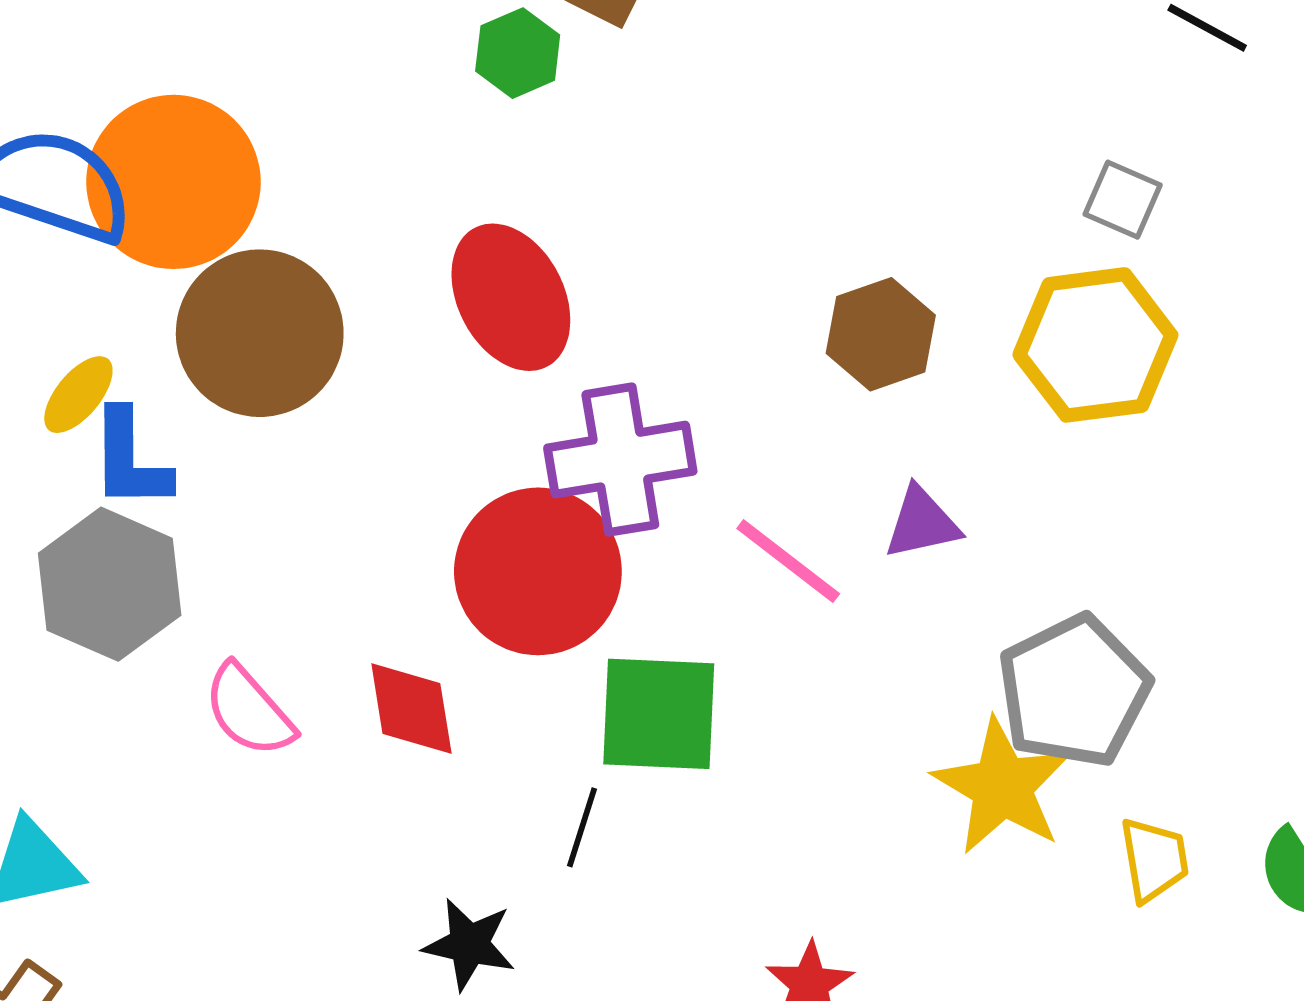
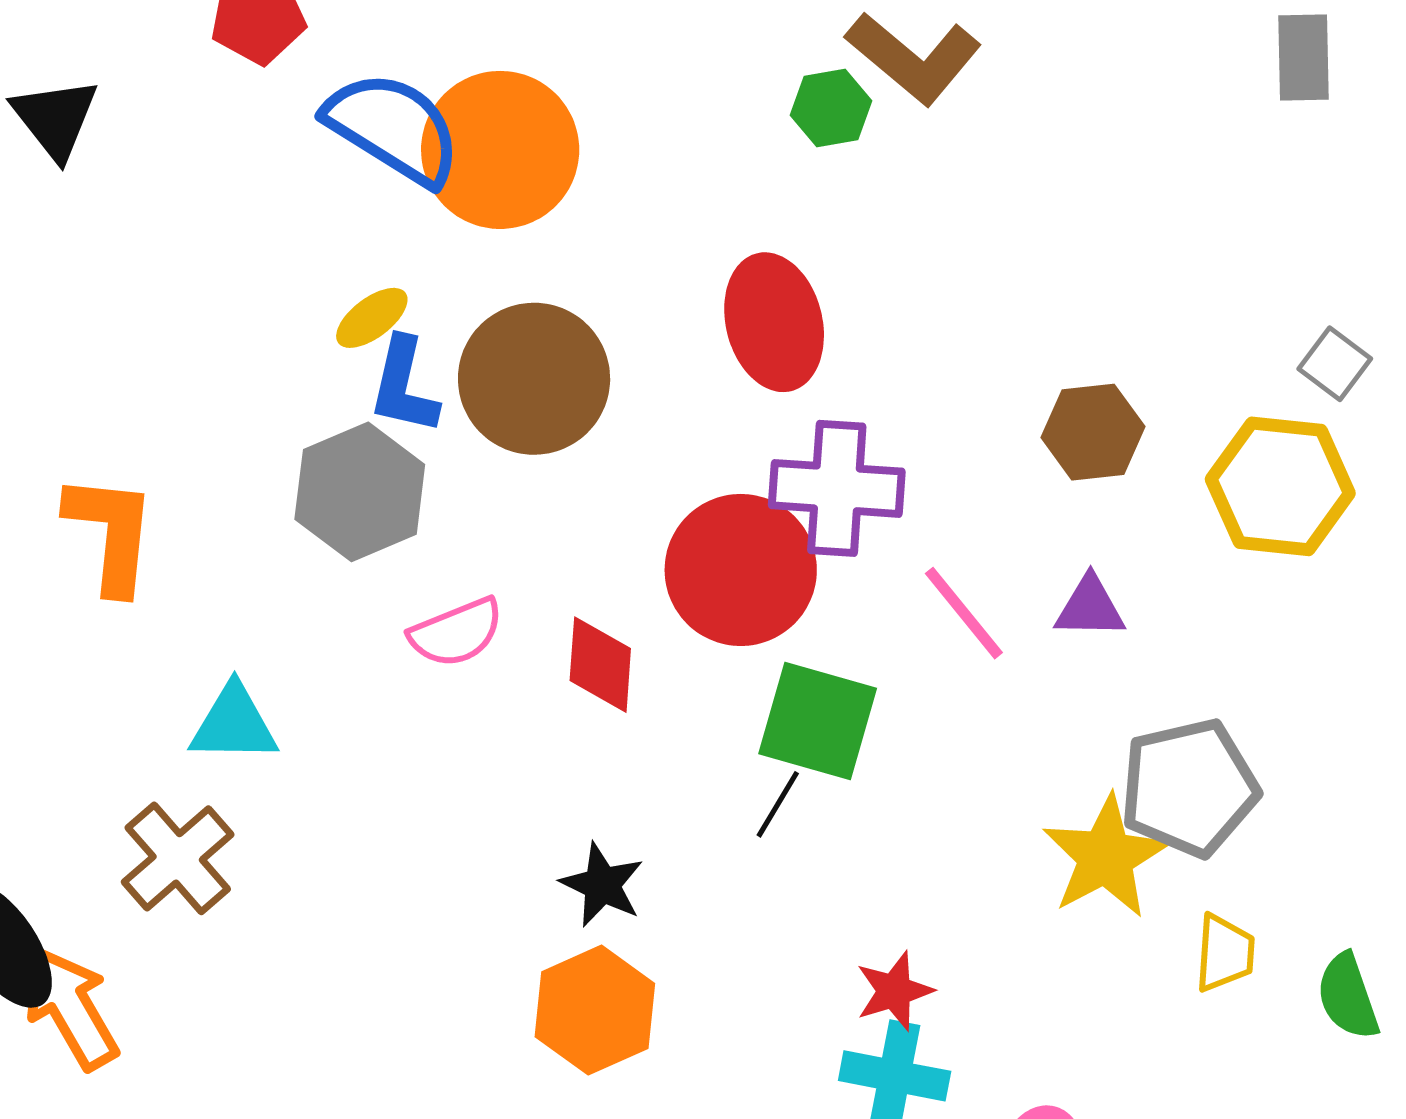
brown circle: (260, 333) -> (534, 379), moved
pink semicircle: (249, 711) -> (456, 632), turned -84
black line: (582, 827) -> (778, 804), moved

